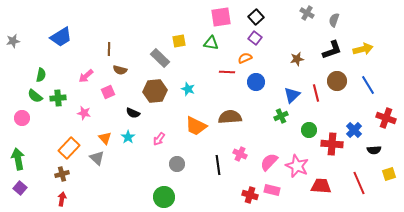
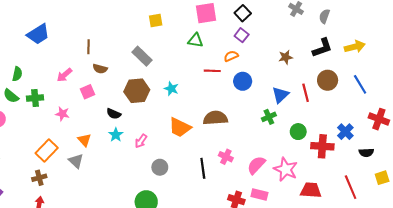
yellow square: (179, 41) -> (156, 20), moved
cyan star: (128, 137) -> (116, 135), moved

